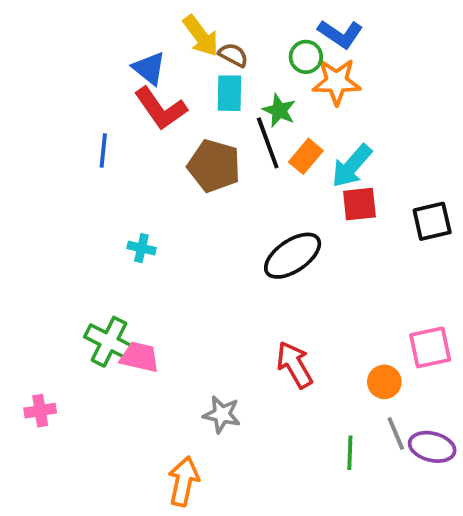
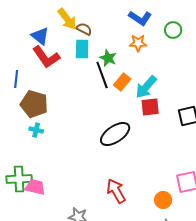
green circle: (306, 57) -> (173, 30), moved
orange star: (337, 82) -> (138, 43), size x0.7
brown pentagon: (214, 166) -> (34, 104), moved
green cross: (109, 342) -> (19, 179), turned -30

